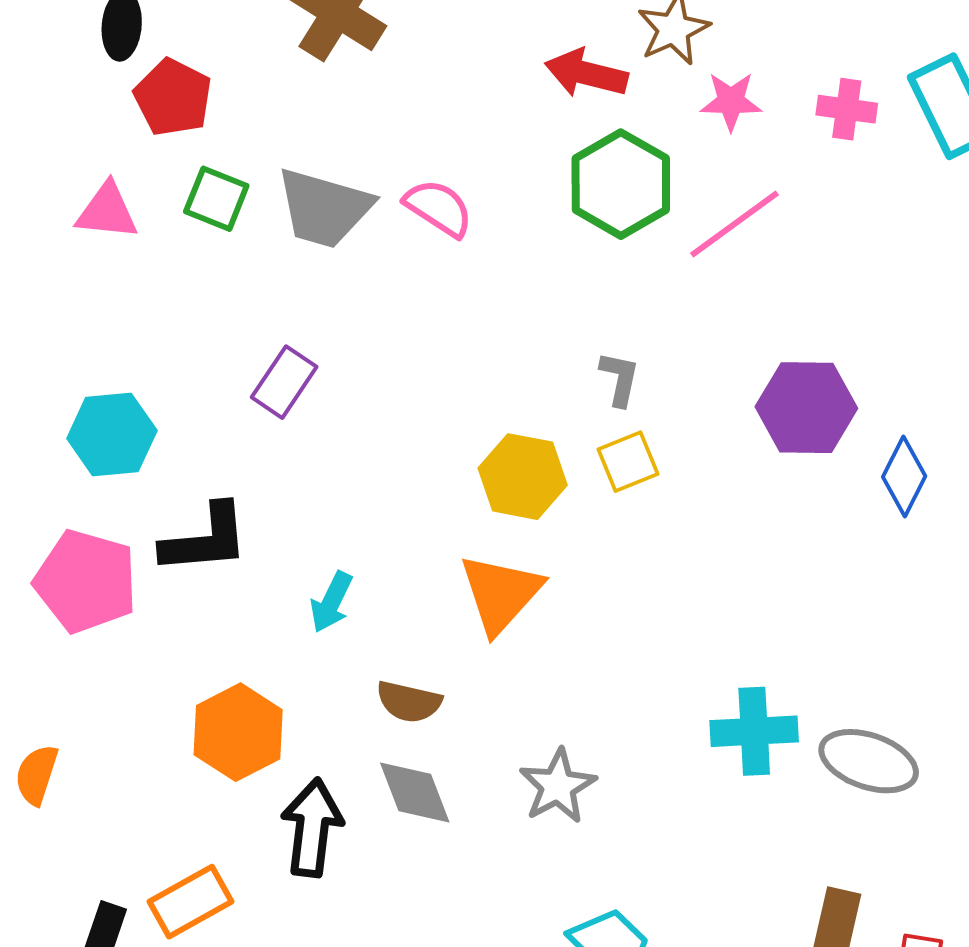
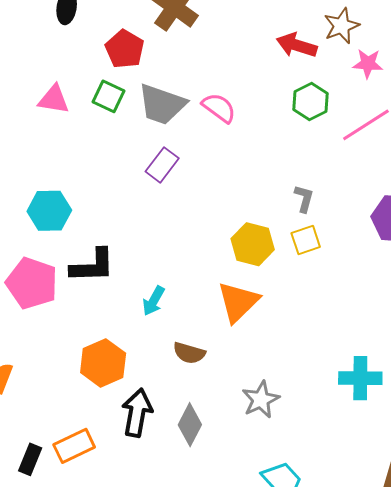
red pentagon: (173, 97) -> (125, 49), moved
green hexagon: (621, 184) -> (311, 101), size x0.7
purple rectangle: (284, 382) -> (162, 165), moved
gray diamond: (415, 792) -> (190, 425), moved, turned 45

